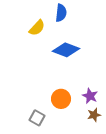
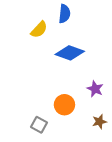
purple star: (90, 96) -> (95, 89), moved

